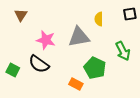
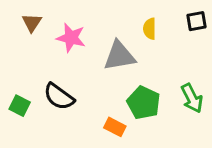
pink star: (46, 40) -> (71, 38), moved
green arrow: (123, 51) -> (192, 98), moved

